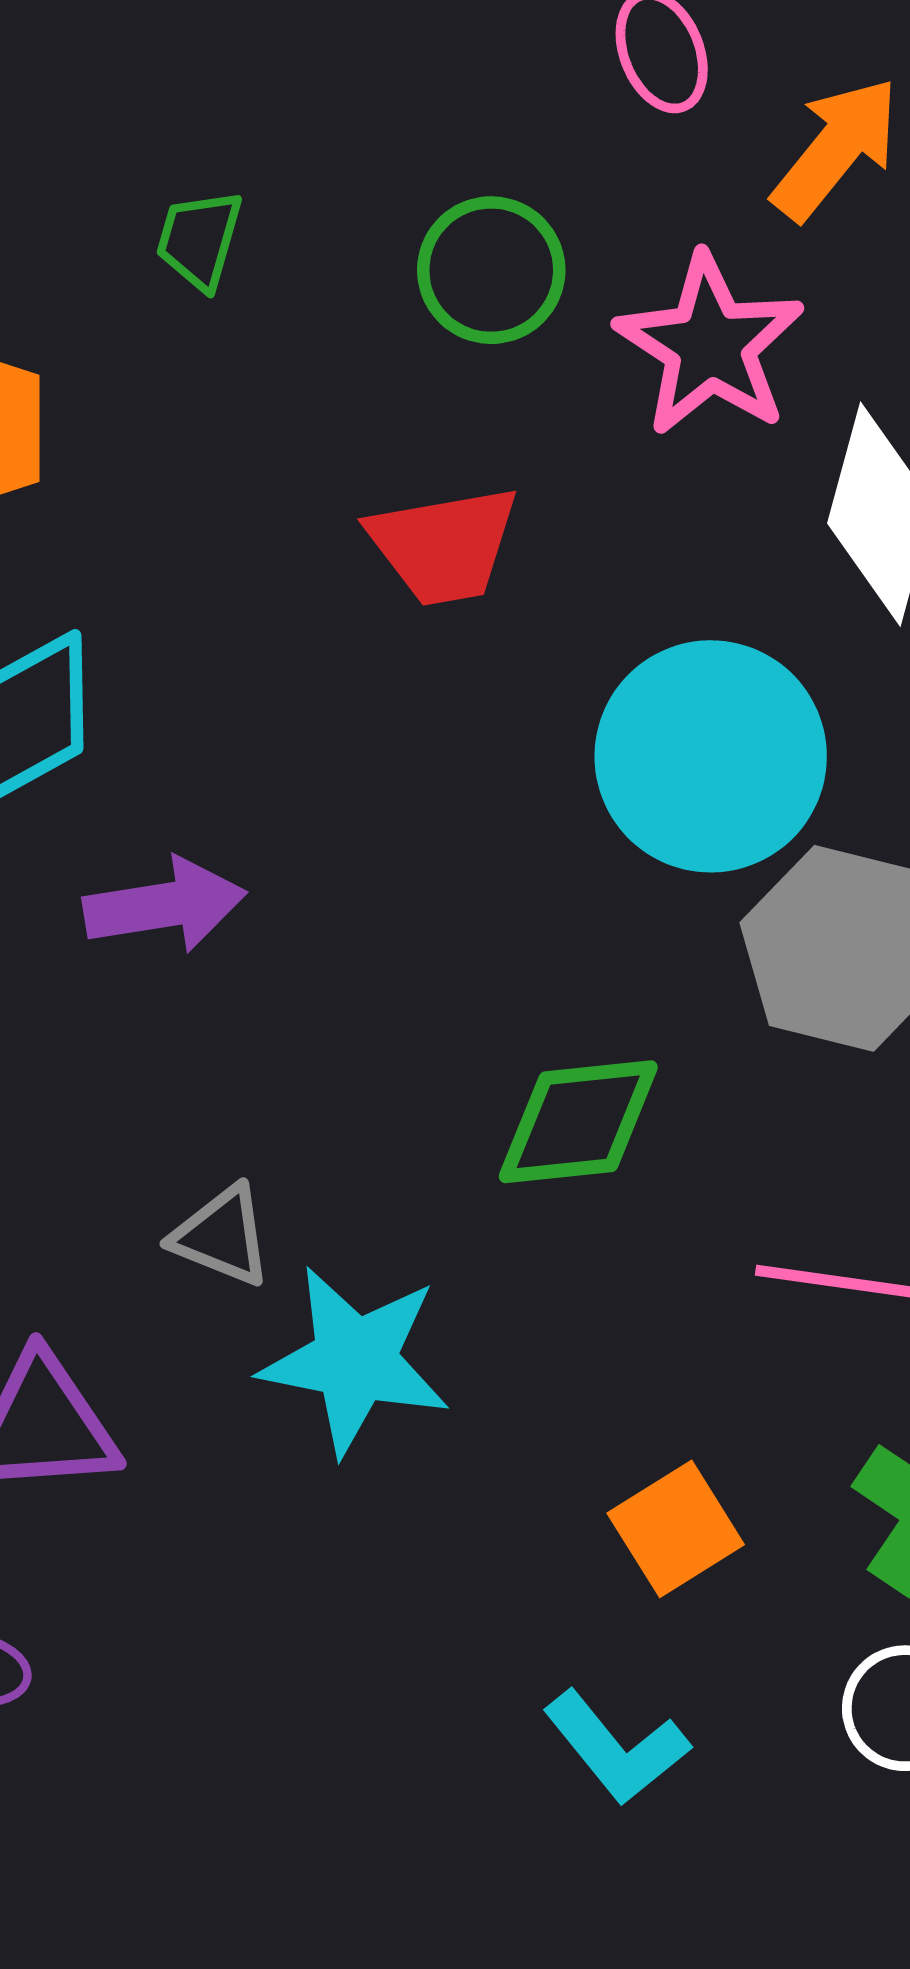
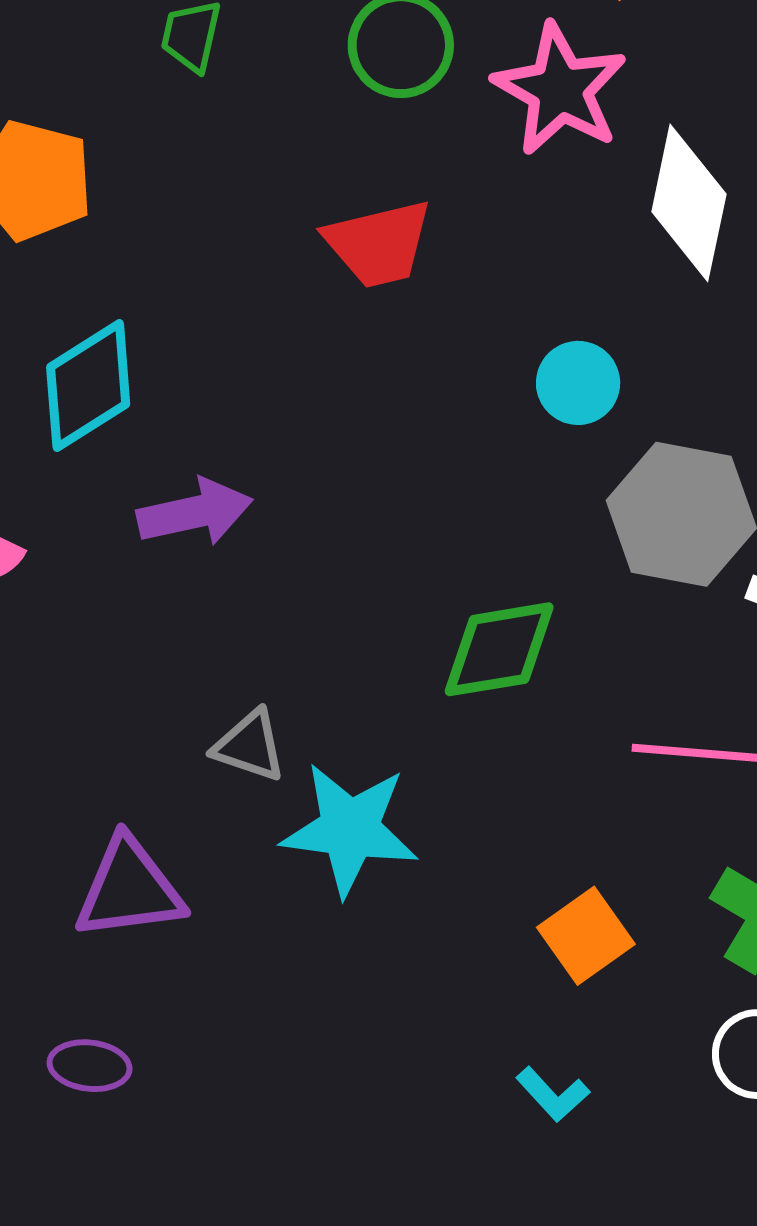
cyan circle: (711, 756) -> (578, 383), size x0.5
cyan L-shape: (616, 1747) -> (553, 1094), size x0.7

